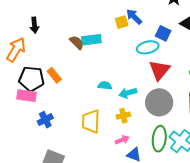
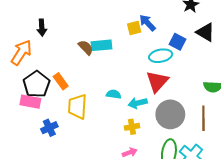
red triangle: (159, 70) -> (157, 81), moved
black pentagon: (32, 79) -> (36, 84), turned 30
yellow trapezoid: (91, 121) -> (77, 107), moved

